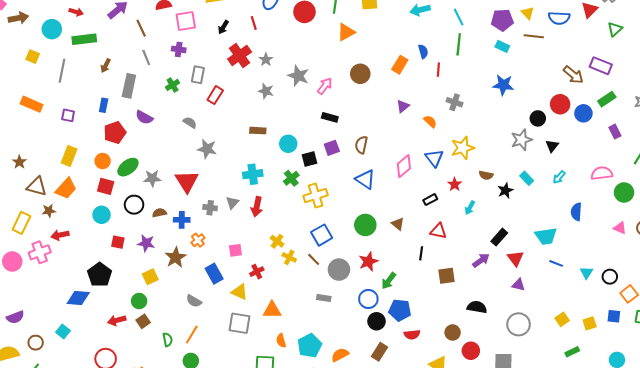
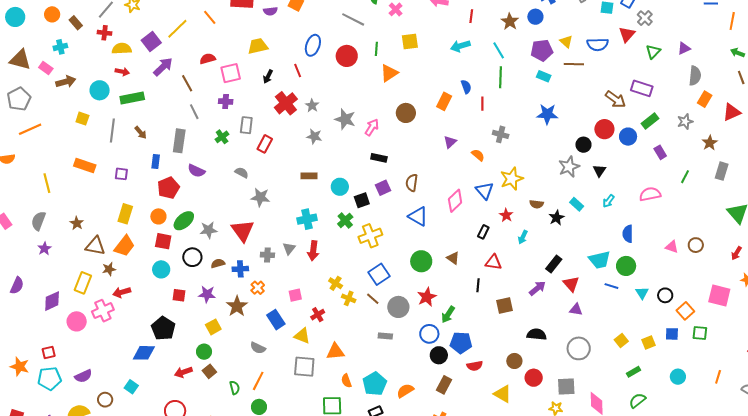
brown arrow: (106, 66) -> (141, 133), moved, turned -64
green circle: (624, 192) -> (626, 266), moved
black rectangle: (430, 200) -> (483, 232), turned -32

